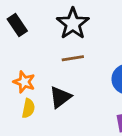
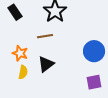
brown line: (73, 58) -> (45, 36), moved

